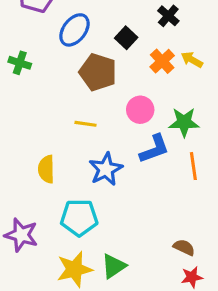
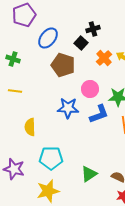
black cross: (168, 16) -> (93, 29), moved, turned 32
yellow line: (85, 124) -> (15, 91), moved
blue star: (106, 169) -> (68, 108), moved, turned 30
green triangle: (114, 266) -> (89, 174), moved

